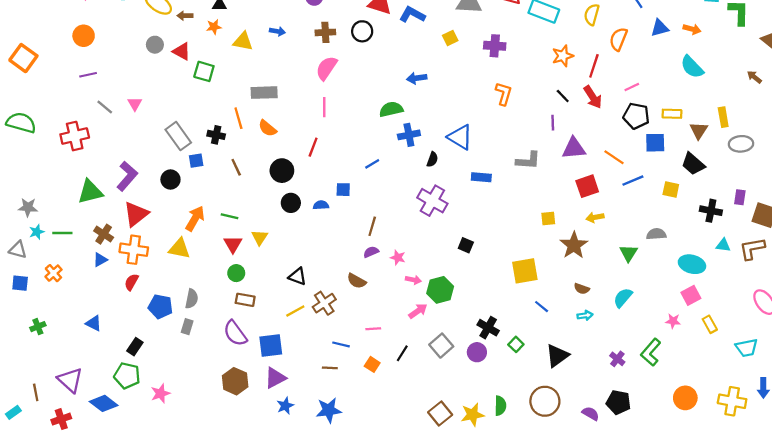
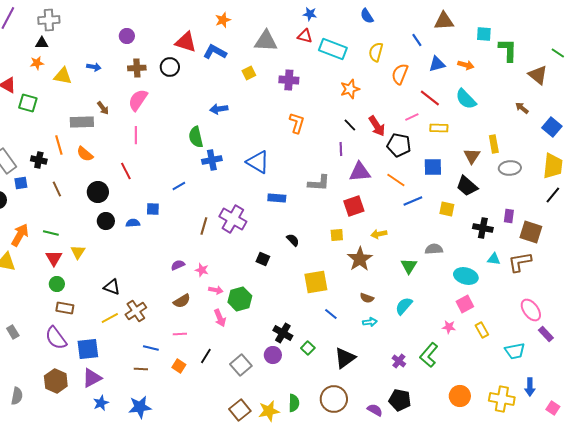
brown arrow: (185, 16) -> (103, 108), moved, turned -128
red line: (594, 66) -> (430, 98), moved, turned -70
green semicircle: (391, 109) -> (196, 137), turned -90
yellow rectangle: (672, 114) -> (439, 128), moved
black pentagon: (636, 116) -> (399, 145), moved
red line: (313, 147) -> (126, 171), turned -48
black semicircle: (432, 159) -> (293, 240), moved, turned -64
red square: (587, 186) -> (354, 206), moved
brown line: (372, 226) -> (204, 226), moved
brown semicircle: (357, 281) -> (182, 301), moved, turned -60
gray semicircle: (192, 299) -> (17, 396), moved
pink arrow: (418, 311) -> (220, 318), turned 102
gray rectangle: (187, 327) -> (13, 332), turned -48
gray square: (441, 346) -> (241, 365), moved

